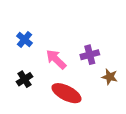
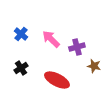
pink arrow: (56, 59) -> (51, 39), moved

